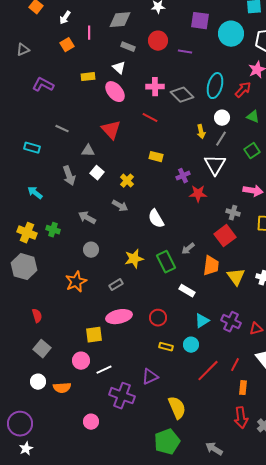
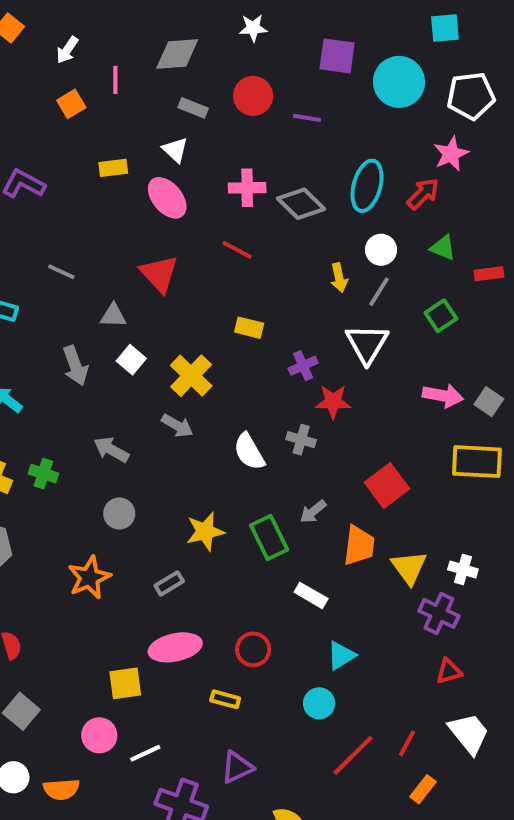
yellow cross: (127, 181) -> (191, 376), size x1.5
gray cross: (233, 213) -> (301, 440), moved
purple cross: (231, 322) -> (439, 613), moved
yellow rectangle: (166, 347) -> (225, 699), moved
orange rectangle: (243, 388) -> (423, 789), turned 32

